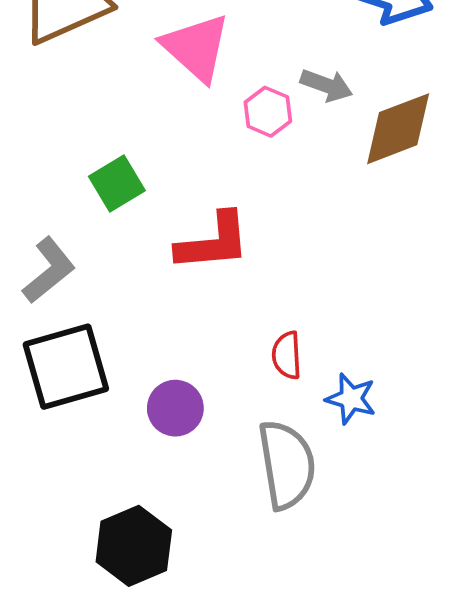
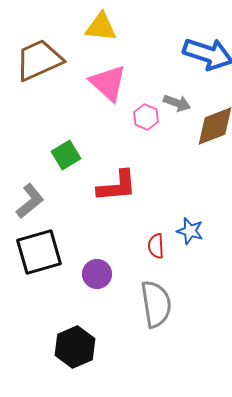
blue star: (351, 399) -> (190, 231), moved

